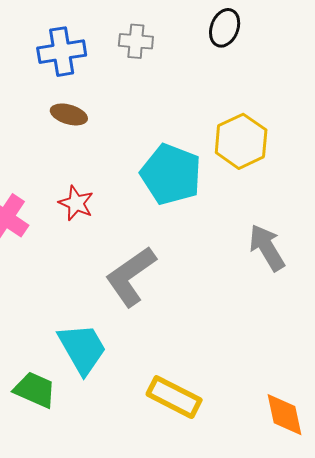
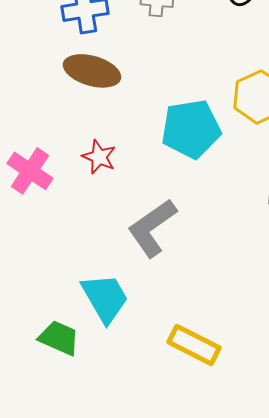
brown ellipse: (69, 114) -> (92, 71), size x1.6
cyan pentagon: (171, 174) -> (191, 129), turned -30

